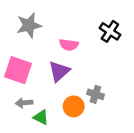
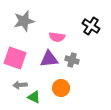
purple triangle: (59, 71) -> (49, 59), turned 36
gray cross: (95, 94) -> (72, 60), moved

